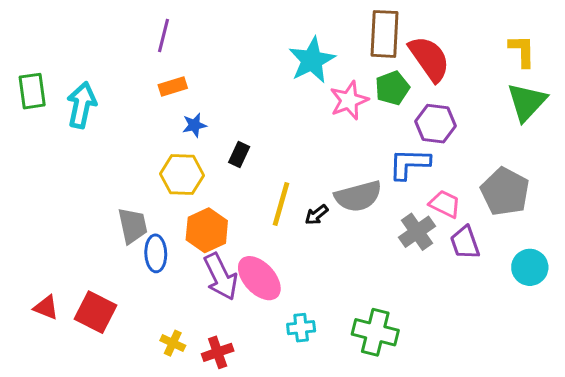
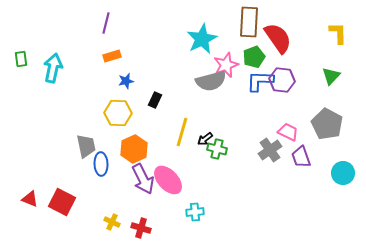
green rectangle: (32, 91) -> (21, 59), size x0.7
green triangle: (527, 102) -> (331, 76), moved, size x0.7
blue L-shape: (409, 164) -> (260, 81), moved
gray semicircle: (358, 196) -> (211, 81), moved
green cross: (375, 332) -> (217, 149), moved, size x0.7
red cross: (218, 352) -> (141, 228), turned 36

